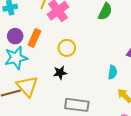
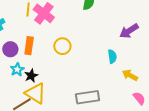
cyan star: (16, 58) -> (17, 70), size x0.6
black star: (60, 73) -> (31, 76), moved

